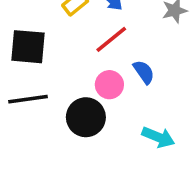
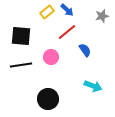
pink circle: (109, 85) -> (51, 57), moved
black circle: (86, 117) -> (48, 99), moved

